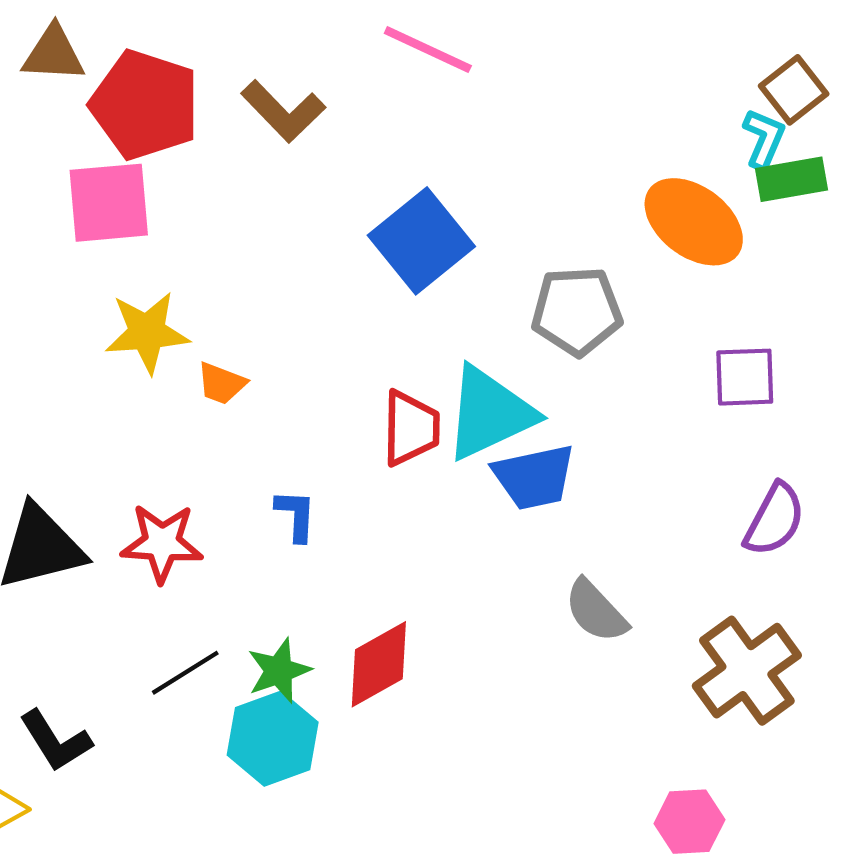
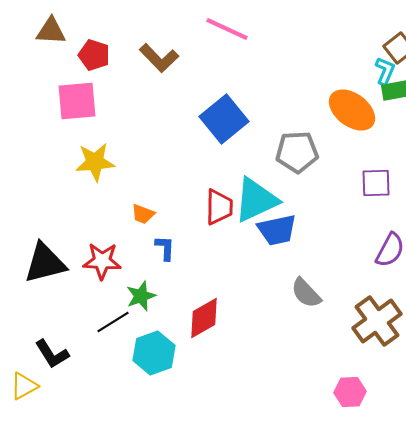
red pentagon: (145, 105) -> (94, 55), size x0.6
orange trapezoid: (221, 383) -> (143, 214), moved
green star: (279, 671) -> (141, 296), moved

